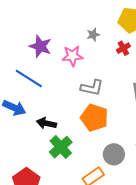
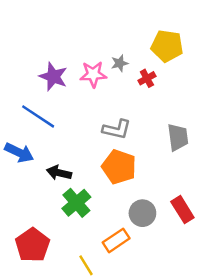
red cross: (123, 48) -> (147, 78), moved
pink star: (72, 56) -> (93, 74), moved

